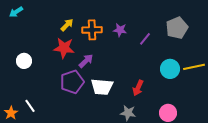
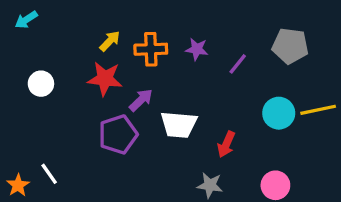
gray pentagon: (177, 28) -> (290, 46), turned 30
white circle: (24, 61) -> (41, 84), moved
white trapezoid: (102, 87) -> (179, 125), moved

